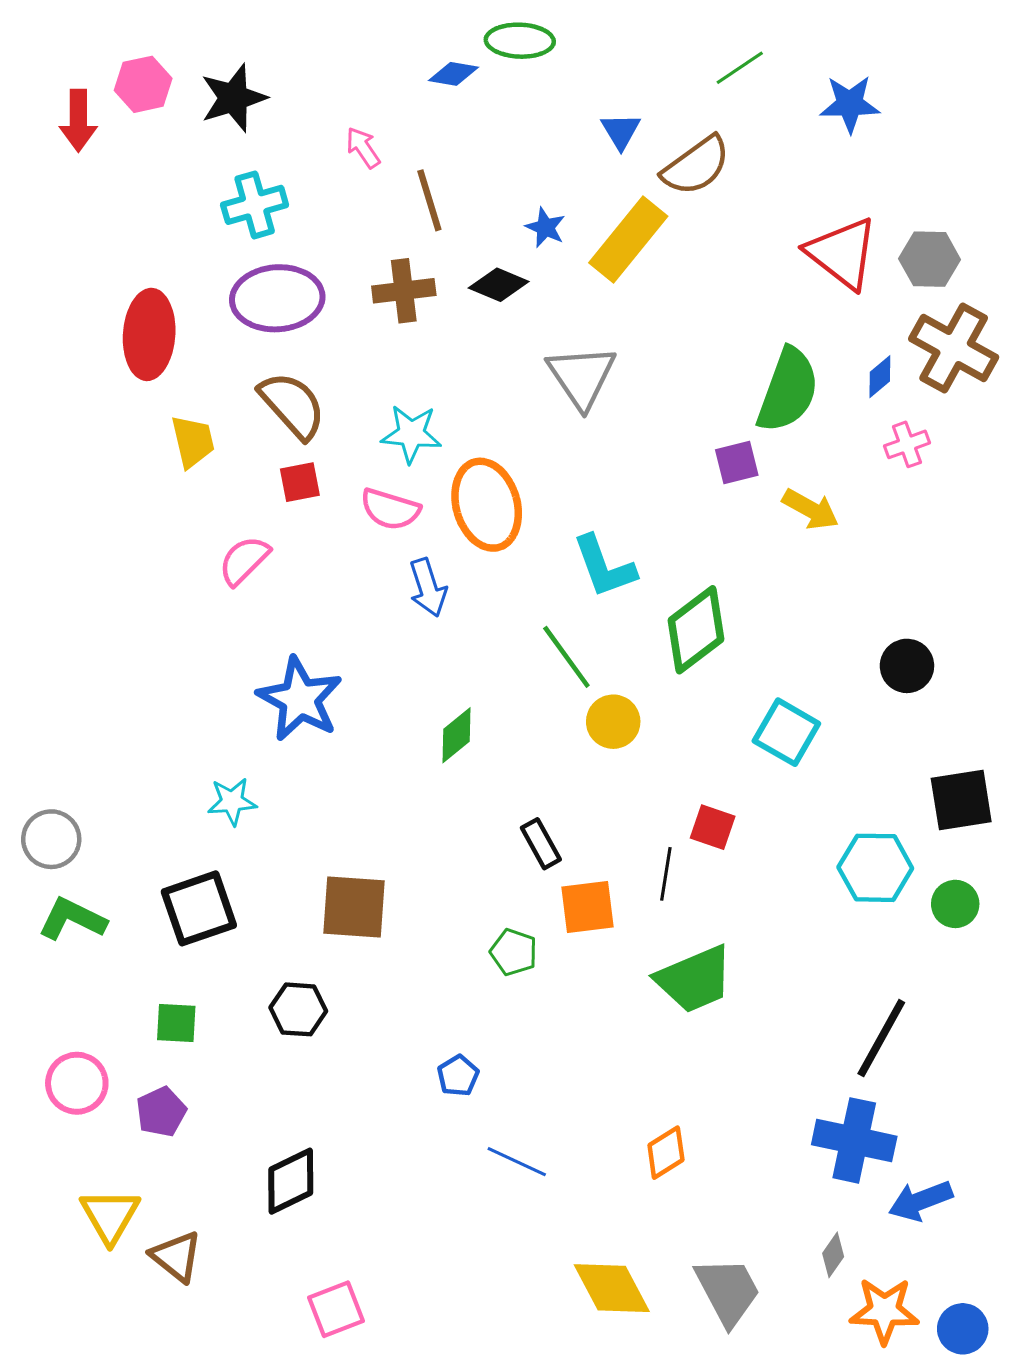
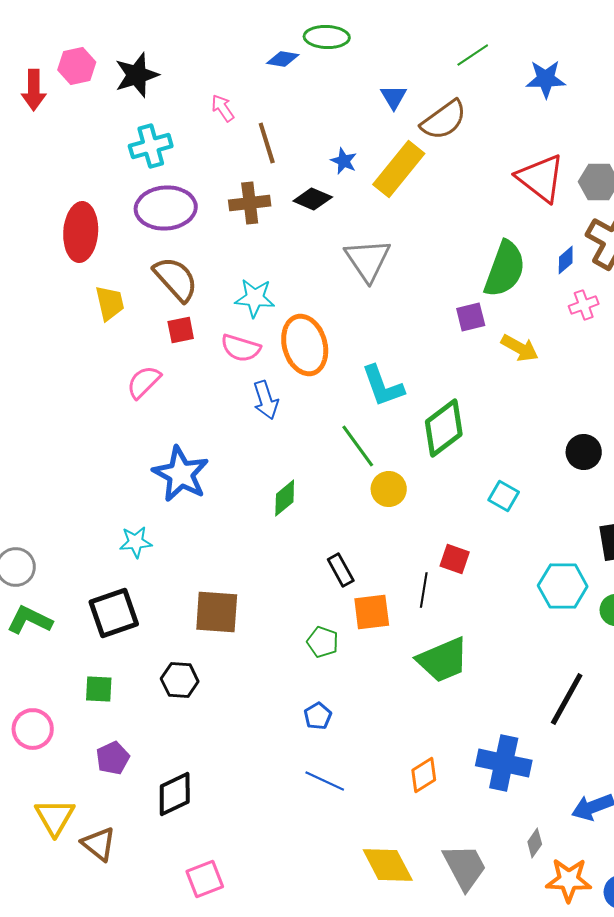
cyan square: (786, 732) -> (504, 496), size x0.7
blue pentagon: (458, 1076) -> (318, 716), moved
purple pentagon: (161, 1112) -> (113, 758), moved
blue cross: (854, 1140) -> (504, 763), moved

